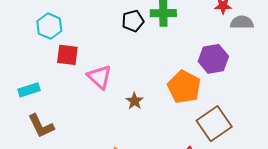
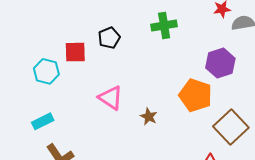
black pentagon: (133, 21) -> (109, 38), moved
cyan hexagon: (49, 26) -> (46, 71), moved
red square: (67, 55) -> (75, 52), moved

